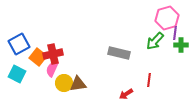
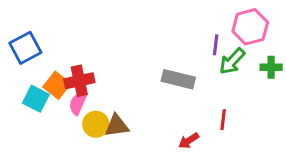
purple line: (175, 33) -> (216, 45), moved
blue square: (19, 44) -> (25, 48), moved
cyan square: (17, 74) -> (36, 99), moved

